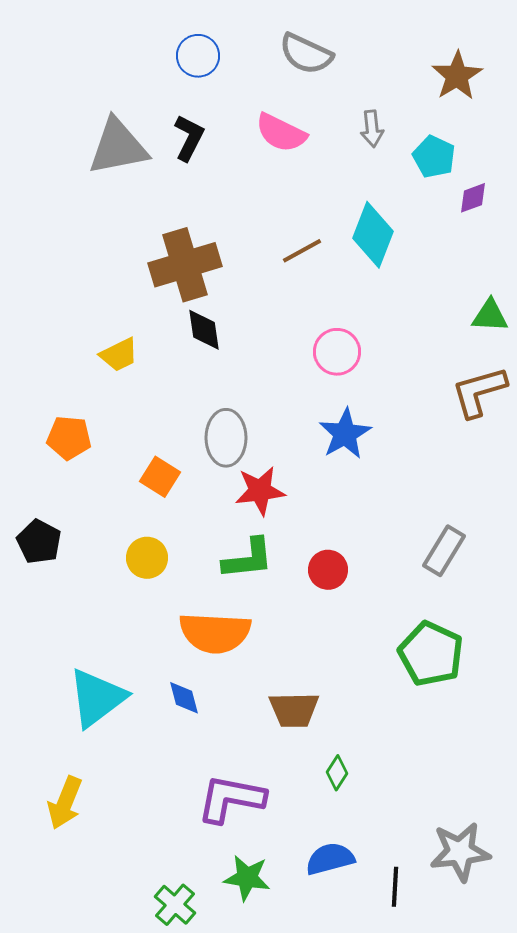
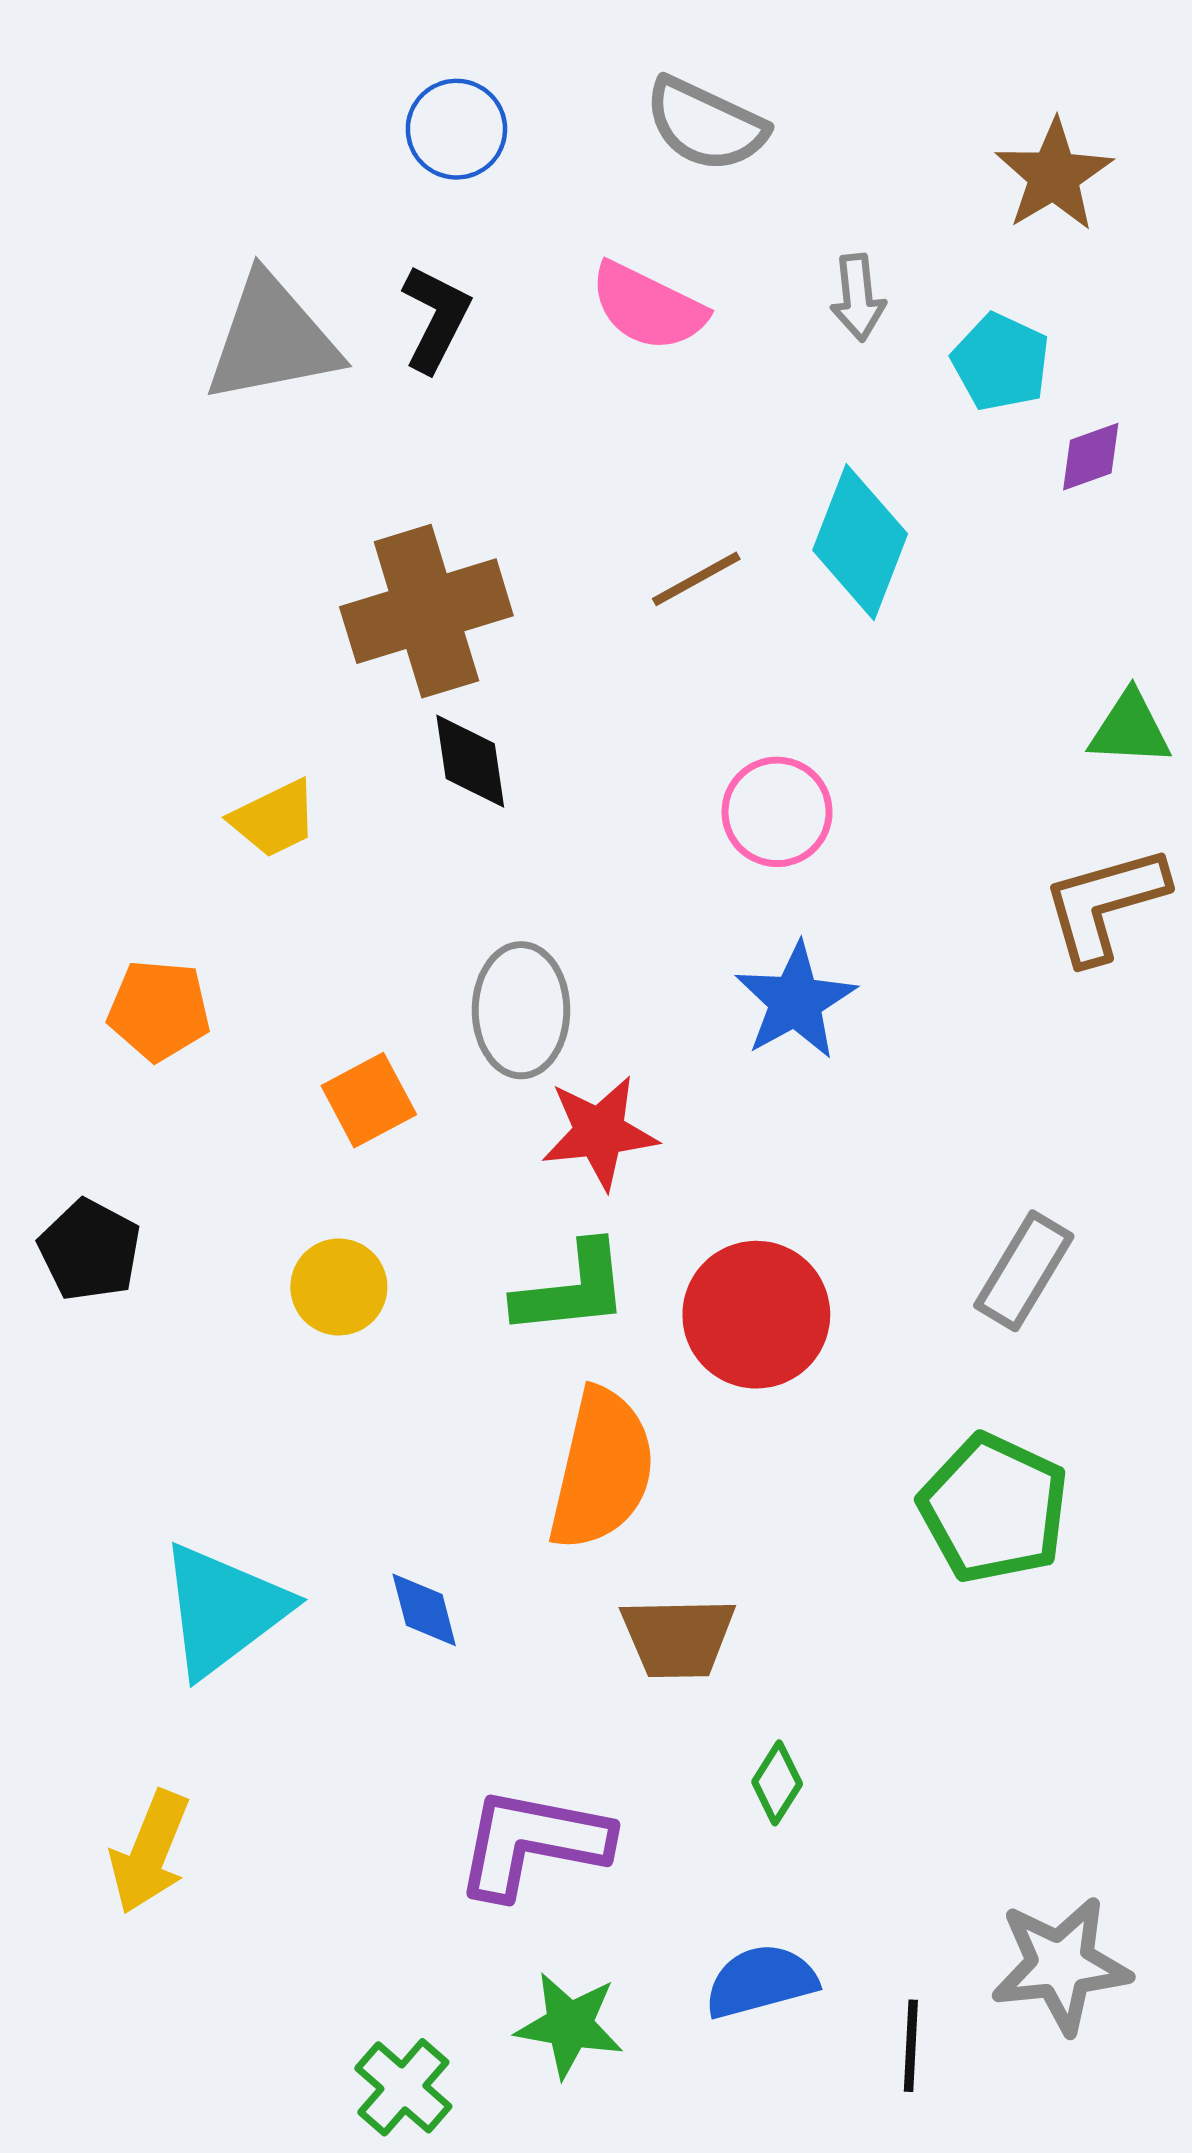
orange square: (160, 477) -> (369, 1100), turned 30
red circle: (328, 570) -> (756, 1315), size x1.6
orange semicircle: (215, 633) -> (602, 1469), moved, turned -80

